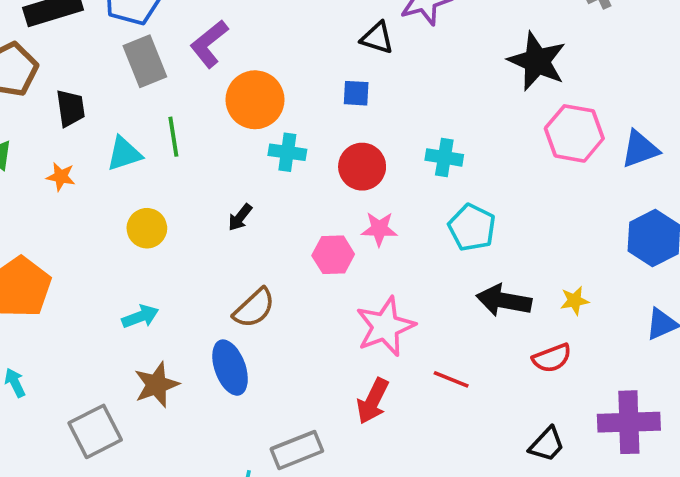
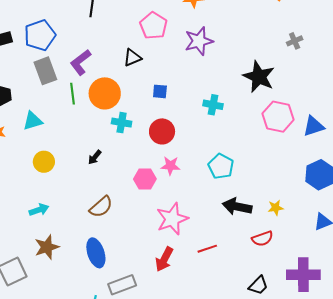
black triangle: (377, 38) -> (132, 58), moved, turned -42
green line: (173, 137) -> (72, 94), moved
cyan cross: (444, 157) -> (213, 105), moved
blue ellipse: (230, 368) -> (96, 253), moved
red line: (451, 379) -> (207, 249), turned -42

